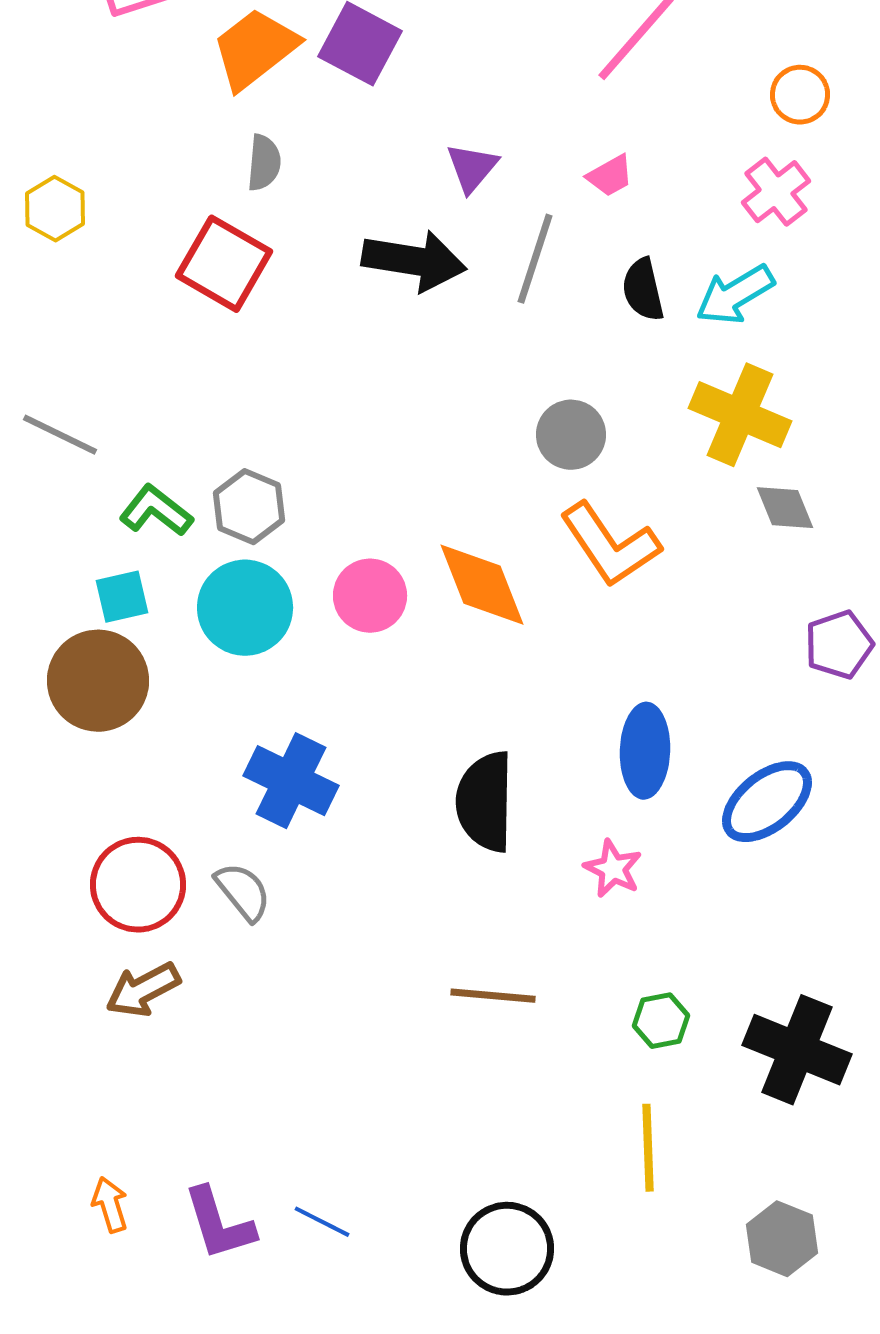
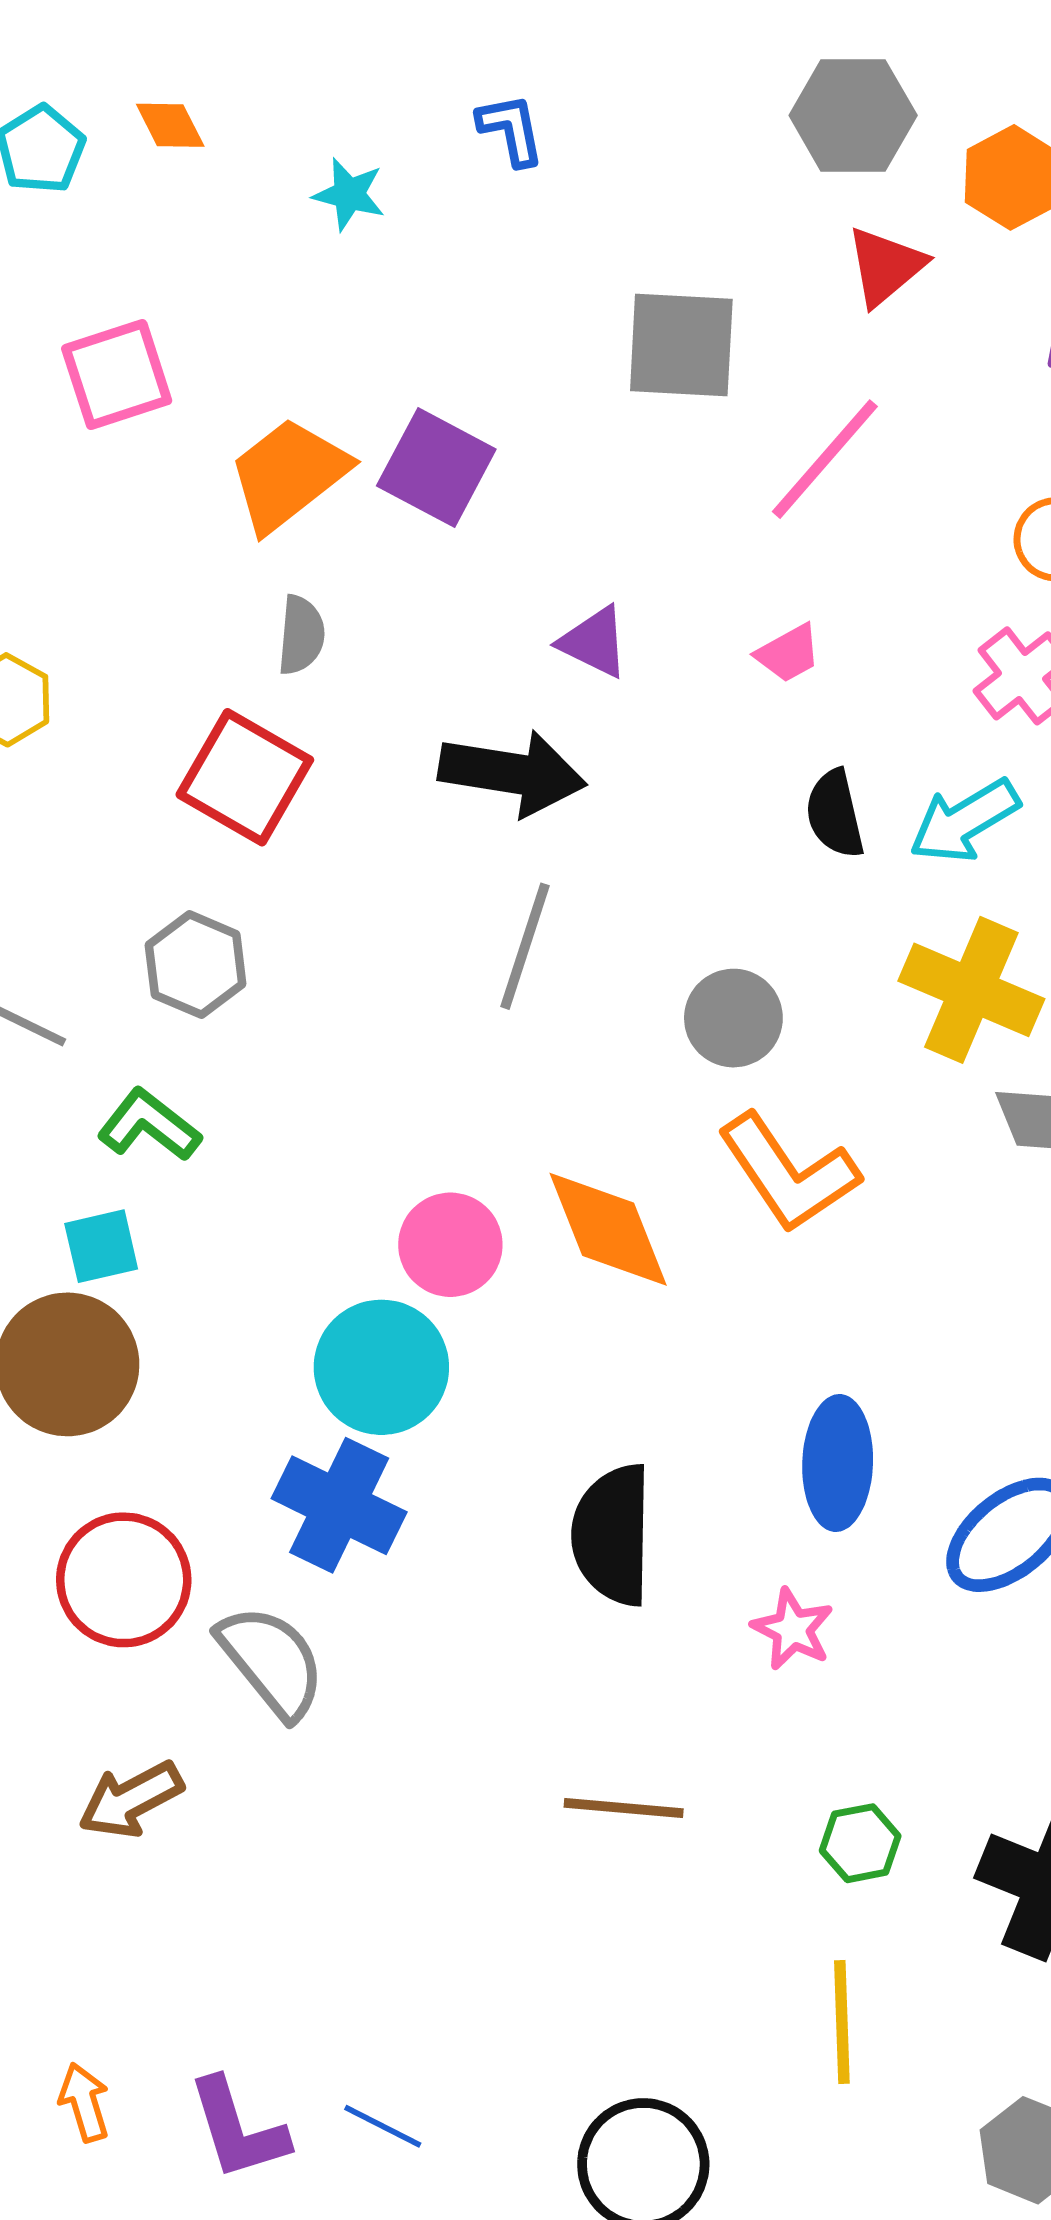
purple triangle: (472, 168) -> (594, 642), turned -44
gray line: (535, 259) -> (525, 946), moved
gray hexagon: (249, 507) -> (196, 965), moved
cyan circle: (245, 608) -> (381, 1367), moved
red circle: (138, 885) -> (124, 1580), moved
gray semicircle: (243, 892) -> (272, 1662), size x1.4

